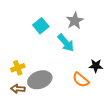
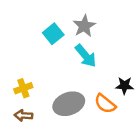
gray star: (75, 21) -> (84, 26), moved
gray ellipse: (40, 80) -> (69, 104), moved

